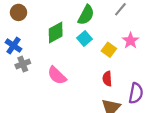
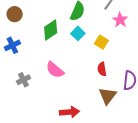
pink star: (131, 41) -> (120, 20), moved
blue cross: (14, 46) -> (12, 45), turned 35
gray cross: (23, 64) -> (23, 80), moved

